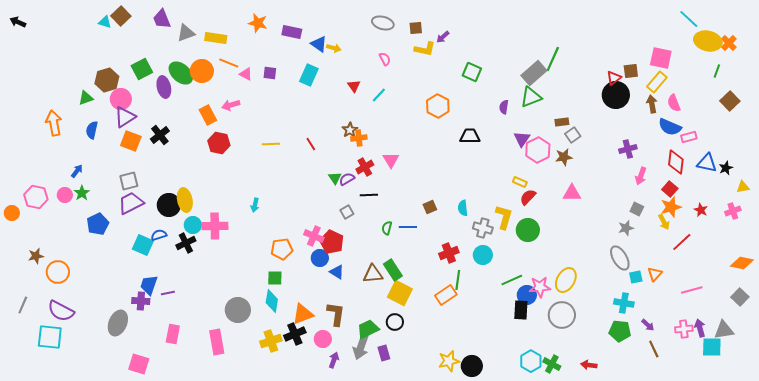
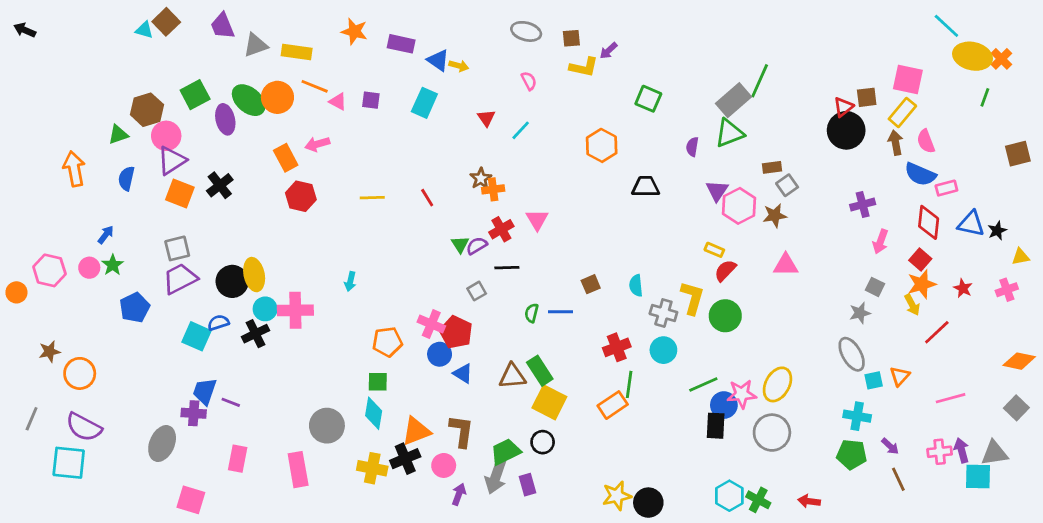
brown square: (730, 101) -> (1018, 154), moved, turned 30
purple line: (168, 293) -> (231, 402), turned 32
yellow cross: (271, 341) -> (372, 468), turned 30

